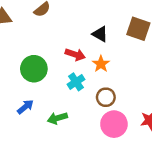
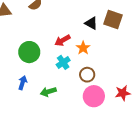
black triangle: (100, 34) -> (91, 23), moved
red arrow: (75, 54) -> (62, 40), turned 133
blue arrow: (25, 107) -> (23, 83), turned -32

